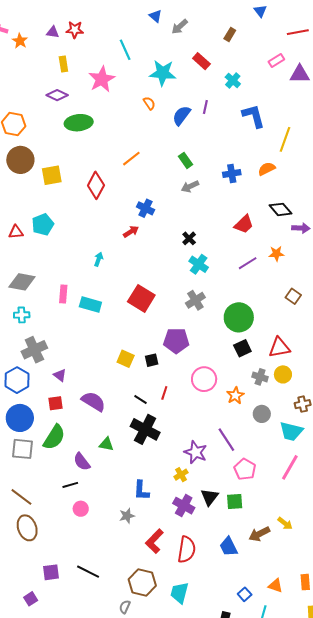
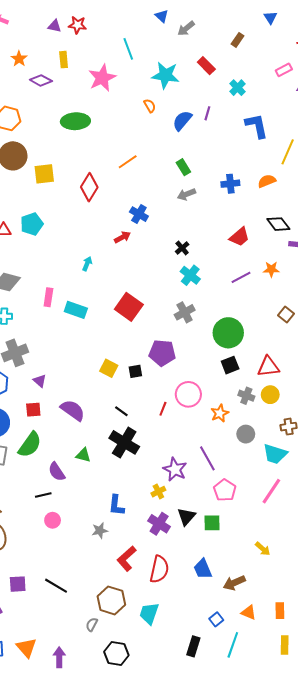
orange star: (20, 41) -> (19, 59), moved
purple diamond: (57, 95) -> (41, 80), moved
red line: (164, 393) -> (163, 409), moved
brown arrow: (259, 534) -> (234, 583), moved

